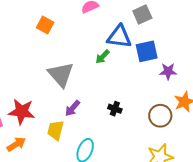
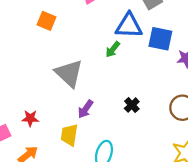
blue square: (147, 51) -> (160, 39), turned 30
black cross: (115, 109) -> (132, 105), turned 32
red star: (22, 112) -> (30, 118), size x0.6

